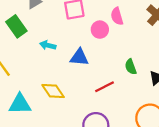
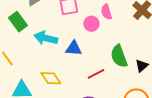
cyan arrow: (48, 45) -> (46, 38), size x1.6
green semicircle: (131, 67) -> (119, 56), size x1.6

